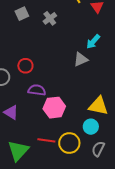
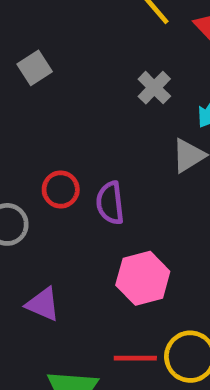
gray cross: (50, 18) -> (154, 88), moved
purple semicircle: (37, 90) -> (110, 203), moved, turned -96

